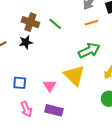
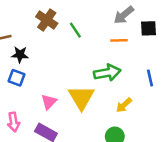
black star: (26, 42) -> (20, 55), moved
blue square: (20, 83) -> (17, 78), moved

